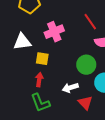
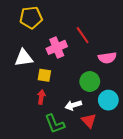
red line: (90, 22) -> (83, 35), moved
green L-shape: (40, 103) -> (55, 124), moved

